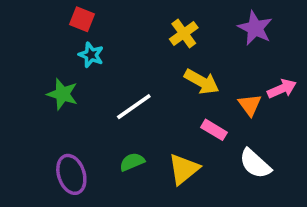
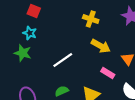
yellow cross: (184, 33) -> (91, 19), turned -35
cyan star: (91, 55) -> (30, 33), moved

